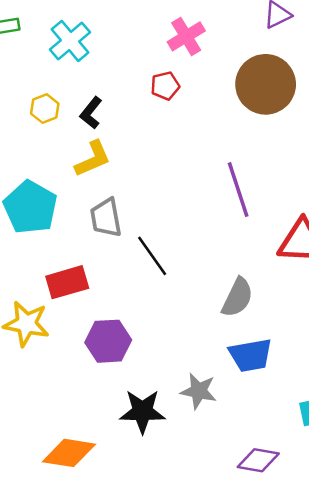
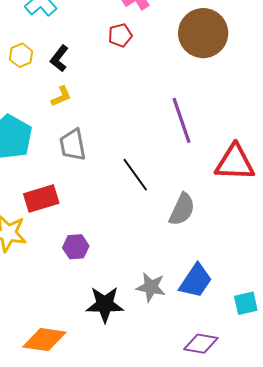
yellow L-shape: (93, 159) -> (61, 96), size x0.7
black line: (152, 256) -> (135, 175), moved
purple hexagon: (108, 341) -> (76, 247), size x0.7
blue trapezoid: (251, 355) -> (196, 281), moved, turned -45

